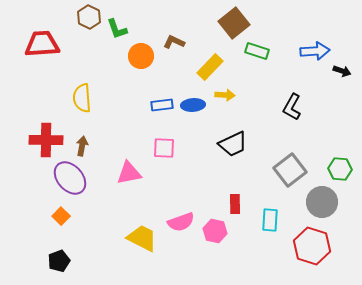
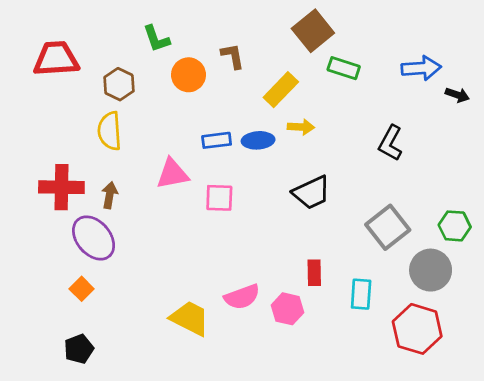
brown hexagon: (89, 17) -> (119, 84), moved
brown L-shape: (174, 42) -> (233, 56), turned 55
pink triangle: (129, 173) -> (172, 174), moved

